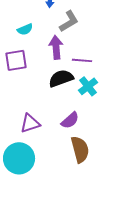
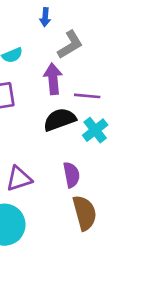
purple semicircle: (70, 120) -> (71, 175), turned -60

